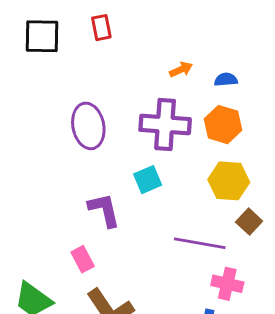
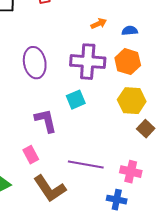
purple line: (200, 243) -> (86, 165), moved

